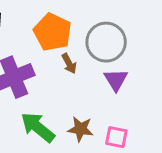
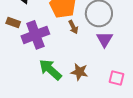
pink square: (116, 137) -> (117, 78), moved

